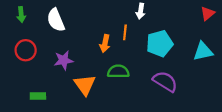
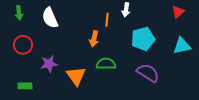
red triangle: (208, 13) -> (178, 12), moved
orange line: (125, 32) -> (107, 20), moved
purple star: (64, 60) -> (49, 64), moved
green rectangle: (38, 96) -> (25, 86), moved

